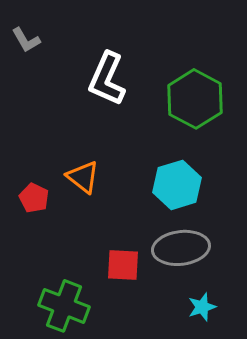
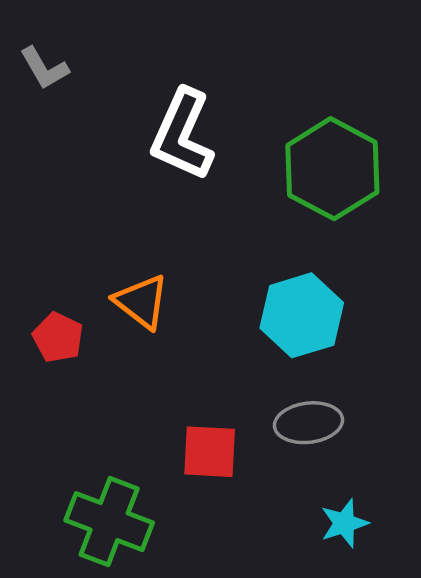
gray ellipse: (181, 248) -> (309, 423), size x0.7

